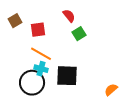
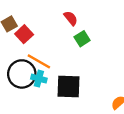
red square: (38, 30) -> (24, 34), moved, turned -35
black circle: (32, 83) -> (22, 74), moved

